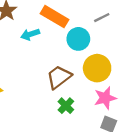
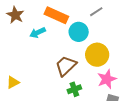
green cross: (66, 106) -> (74, 89), turned 32

